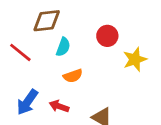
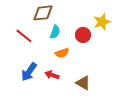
red circle: (107, 36) -> (83, 35), moved
yellow star: (135, 59) -> (102, 22), moved

